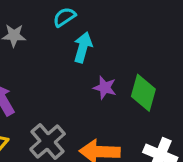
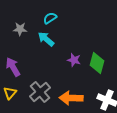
cyan arrow: (83, 47) -> (46, 39), moved, turned -66

